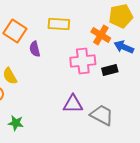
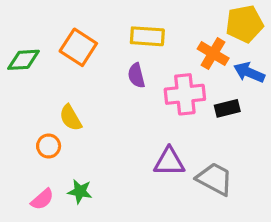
purple semicircle: (35, 49) -> (136, 75), moved

